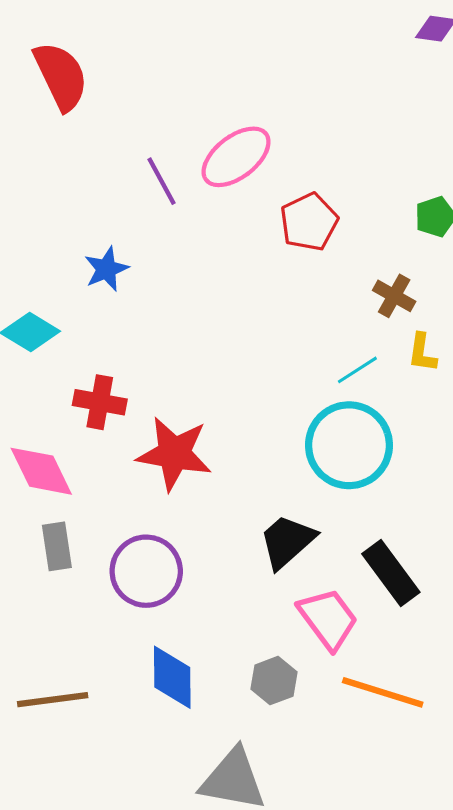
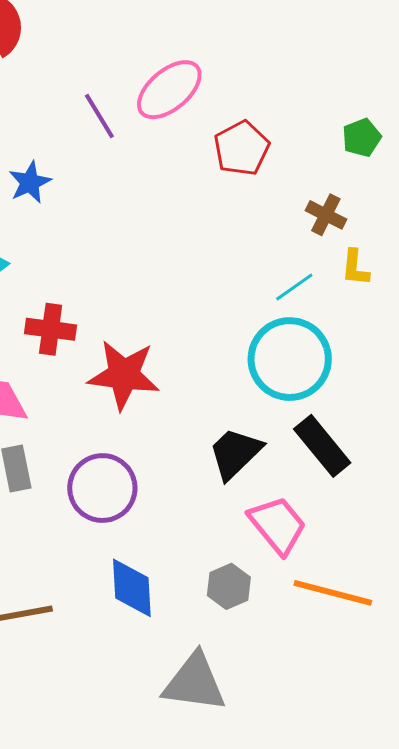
blue star: (106, 269) -> (30, 182), moved
black rectangle: (391, 573) -> (322, 446), moved

